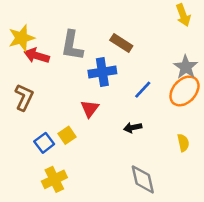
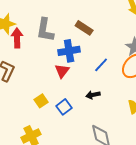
red arrow: (37, 56) -> (17, 38), turned 72
red triangle: (90, 109) -> (62, 71), moved
blue square: (44, 143) -> (64, 107), moved

